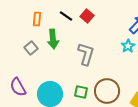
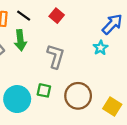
black line: (66, 16) -> (24, 16), moved
green square: (81, 92) -> (44, 90), moved

